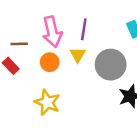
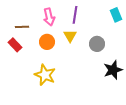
pink arrow: (52, 32) -> (49, 17), size x0.7
gray circle: (111, 65) -> (97, 44), size x0.6

